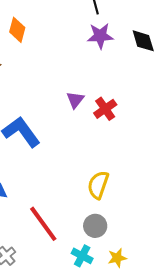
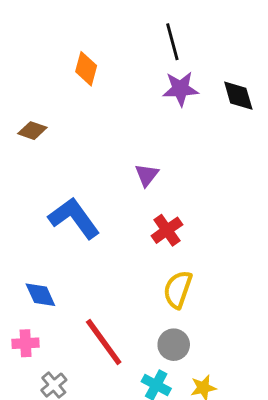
orange diamond: (17, 30) -> (86, 69), moved
red cross: (105, 109) -> (167, 230), moved

